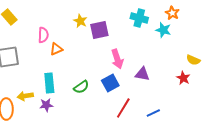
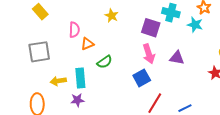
purple square: (99, 30) -> (151, 28), moved, turned 30
purple triangle: (142, 74) -> (177, 58), moved
green semicircle: (81, 87) -> (105, 62), moved
yellow arrow: (25, 96) -> (58, 81), moved

